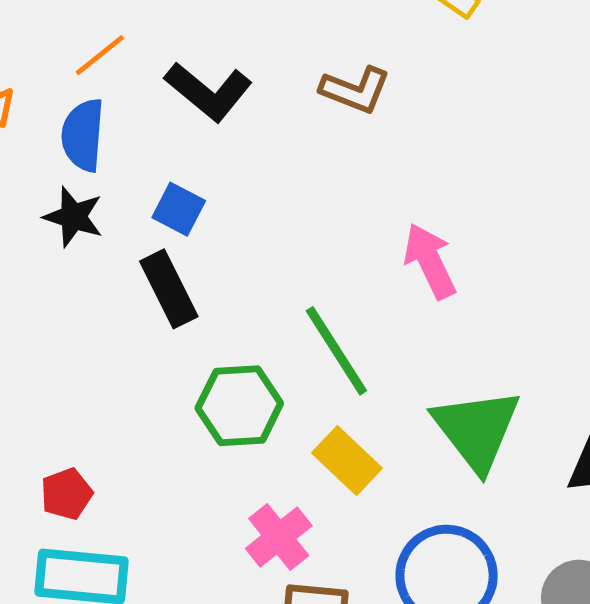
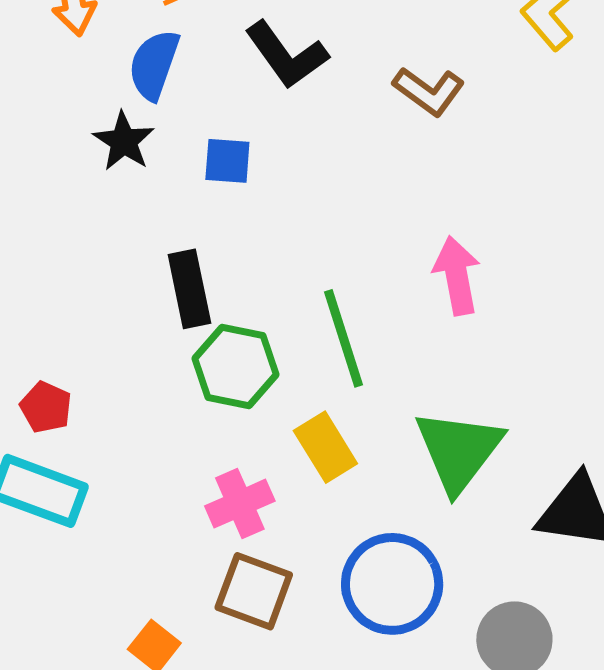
blue square: (179, 209) -> (227, 161), turned -38
black rectangle: (169, 289) -> (189, 289), moved
red pentagon: (67, 494) -> (46, 407), turned 30

